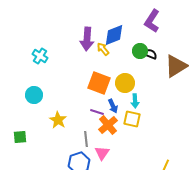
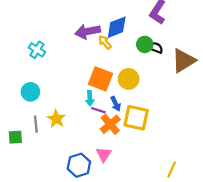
purple arrow: (87, 39) -> (88, 31), turned 75
cyan arrow: (135, 101) -> (90, 98), moved
yellow square: (132, 119) -> (136, 118), size x1.4
gray line: (86, 139) -> (36, 124), moved

